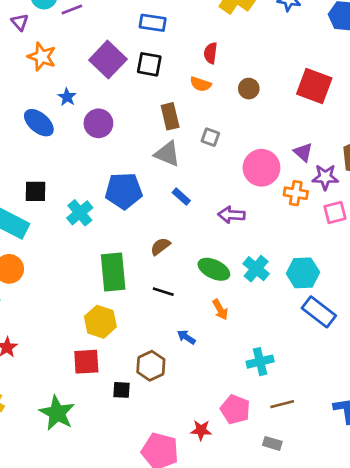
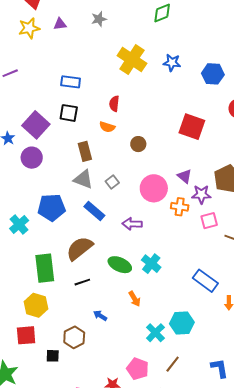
purple square: (108, 60) -> (36, 125), moved
brown circle: (249, 89) -> (138, 144), moved
gray square: (210, 137) -> (112, 182), moved, turned 32
blue rectangle: (181, 197) -> (94, 211), size x1.5
brown semicircle: (160, 246) -> (80, 248), size x1.8
cyan hexagon: (303, 273) -> (182, 323), moved
black line: (163, 292) -> (82, 282), turned -35
orange arrow: (220, 310) -> (135, 299), moved
blue rectangle: (319, 312) -> (205, 281), moved
cyan cross: (260, 362) -> (155, 333), turned -30
brown line: (282, 404) -> (173, 364), turned -36

